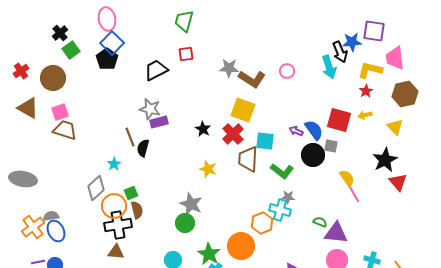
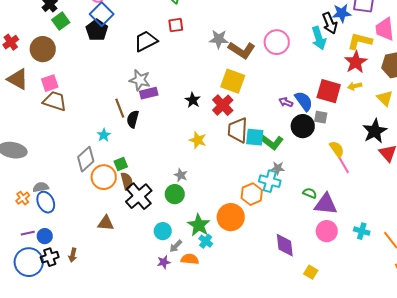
pink circle: (287, 71) -> (277, 42), size x1.6
red star: (366, 91) -> (356, 62), size x1.6
cyan square: (265, 141) -> (255, 137), moved
gray star: (191, 204) -> (181, 175), size x0.6
black cross: (118, 225) -> (139, 196), moved, turned -32
orange cross: (33, 227) -> (23, 198), size x0.6

